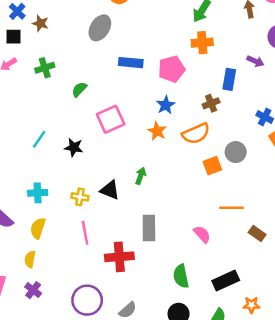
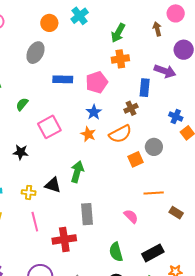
purple arrow: (255, 61) -> (165, 71), size x1.5
green arrow: (141, 176) -> (77, 172), size x1.5

